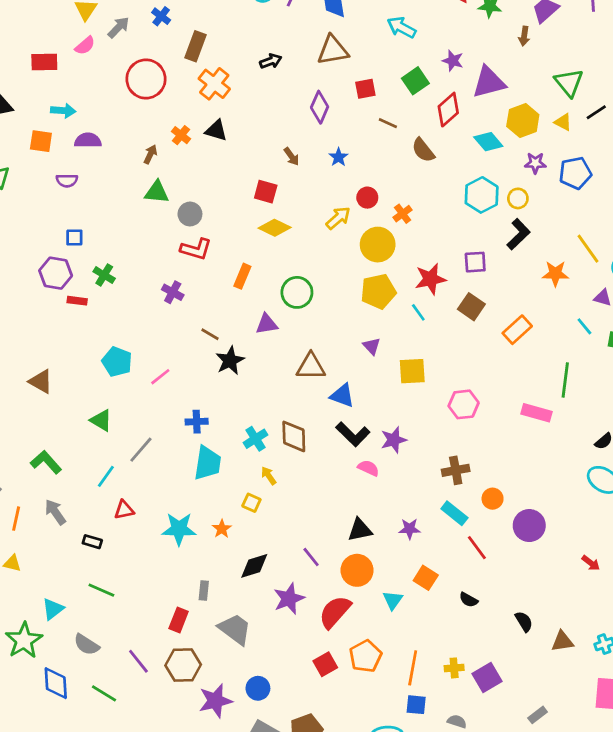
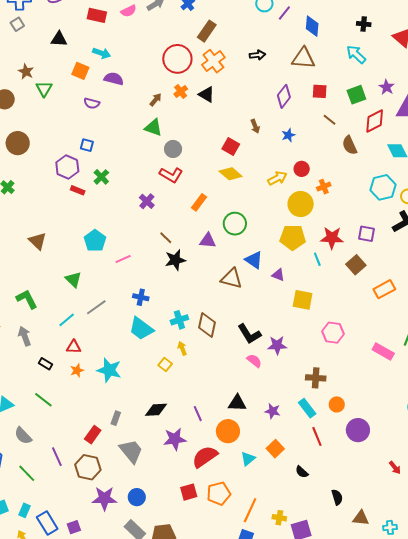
red circle: (146, 79) -> (177, 59), moved
purple triangle: (372, 346) -> (278, 275), turned -40
blue triangle: (342, 396) -> (254, 260), moved
cyan trapezoid: (208, 463) -> (141, 329), turned 104
orange star: (222, 529) -> (77, 370), moved

